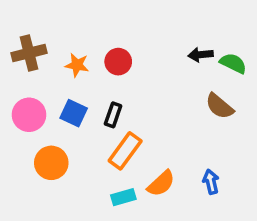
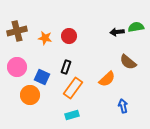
green semicircle: (233, 63) -> (136, 27), moved, turned -35
blue square: (74, 113) -> (42, 77), moved
orange semicircle: (161, 183) -> (107, 79), moved

